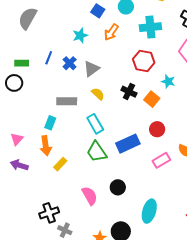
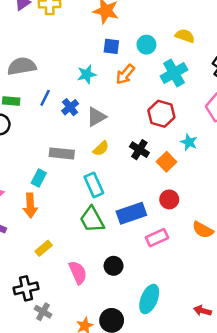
blue square: (98, 11) -> (111, 46), turned -32
gray semicircle: (28, 18) -> (22, 66), moved, turned 45
cyan cross: (150, 27) -> (174, 73), turned -30
yellow semicircle: (98, 94) -> (101, 148), turned 88
pink rectangle: (161, 160) -> (157, 238), moved
yellow rectangle: (60, 164) -> (44, 248), moved

